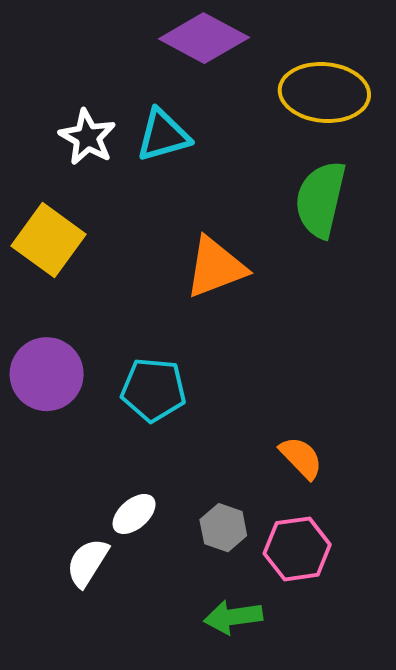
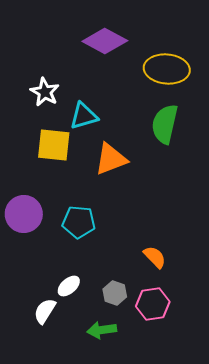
cyan triangle: (163, 135) -> (84, 116), moved
yellow square: (49, 240) -> (54, 145), moved, turned -30
green arrow: (233, 617) -> (102, 330), moved

